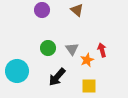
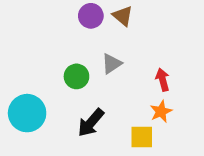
purple circle: (42, 10) -> (91, 16), moved
gray triangle: (72, 49) -> (112, 64), moved, turned 32
orange star: (87, 60) -> (161, 111), moved

